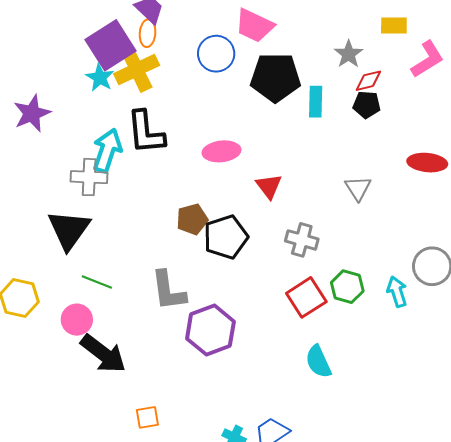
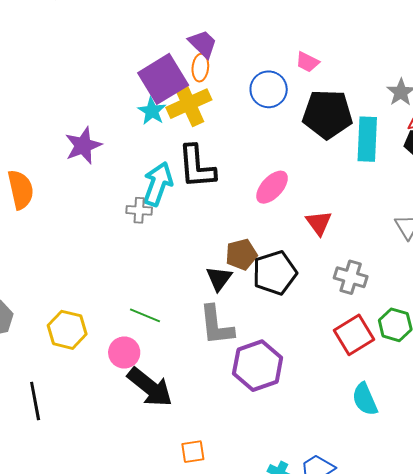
pink trapezoid: (254, 26) -> (307, 62), size x0.6
cyan rectangle: (316, 102) -> (367, 139), size x1.4
pink ellipse: (221, 151) -> (272, 187), turned -42
gray cross: (89, 177) -> (139, 210), size x0.7
black triangle: (69, 230) -> (219, 278), moved, size x0.6

